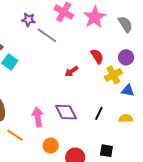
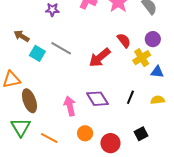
gray line: (47, 35) -> (61, 48), moved
red arrow: (71, 71) -> (100, 58), size x1.6
orange line: (15, 135) -> (49, 138), moved
black square: (106, 151) -> (141, 134), turned -32

